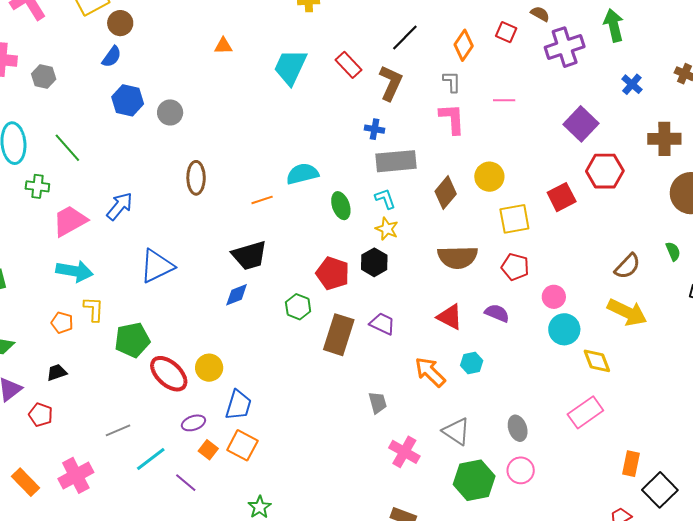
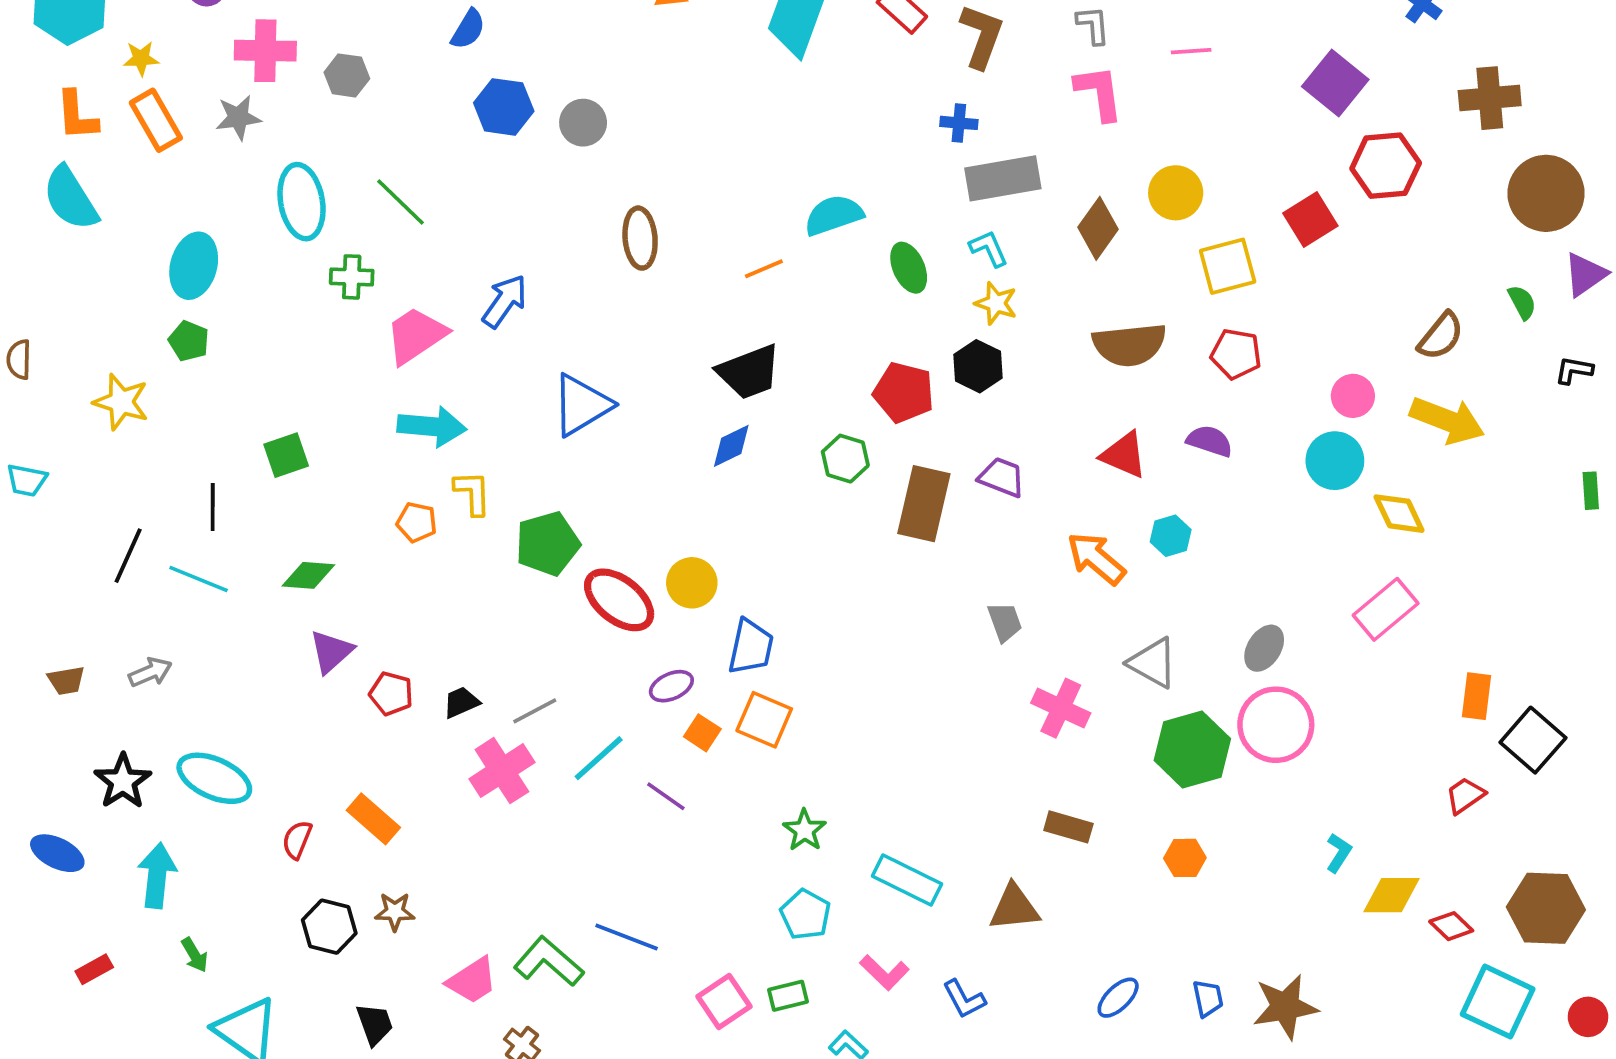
pink circle: (554, 297) -> (1353, 396), moved
black trapezoid: (57, 372) -> (461, 702), moved
gray ellipse: (518, 428) -> (1264, 648), turned 55
pink circle: (521, 470) -> (1276, 725), size x1.5
pink cross: (76, 475) -> (502, 771), moved

